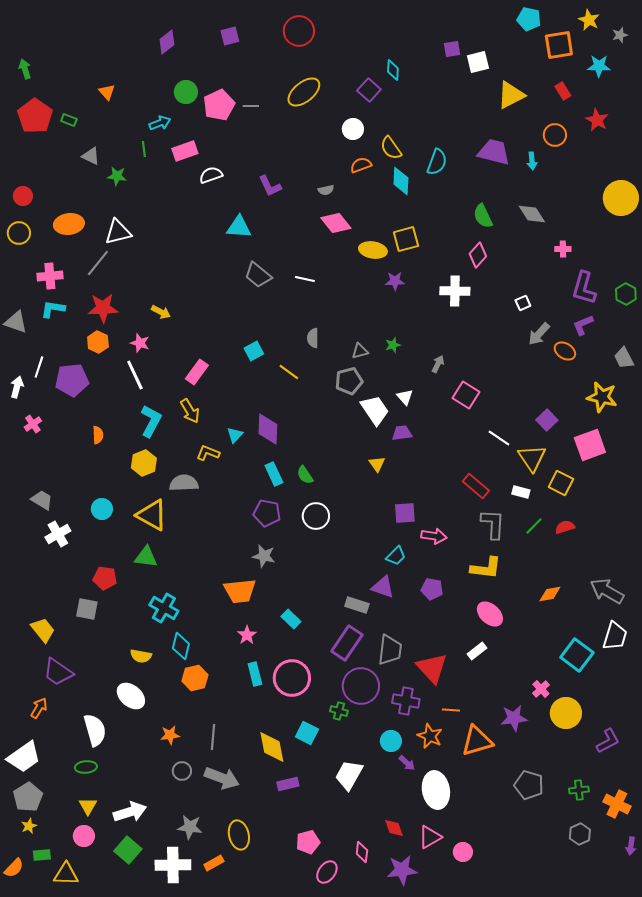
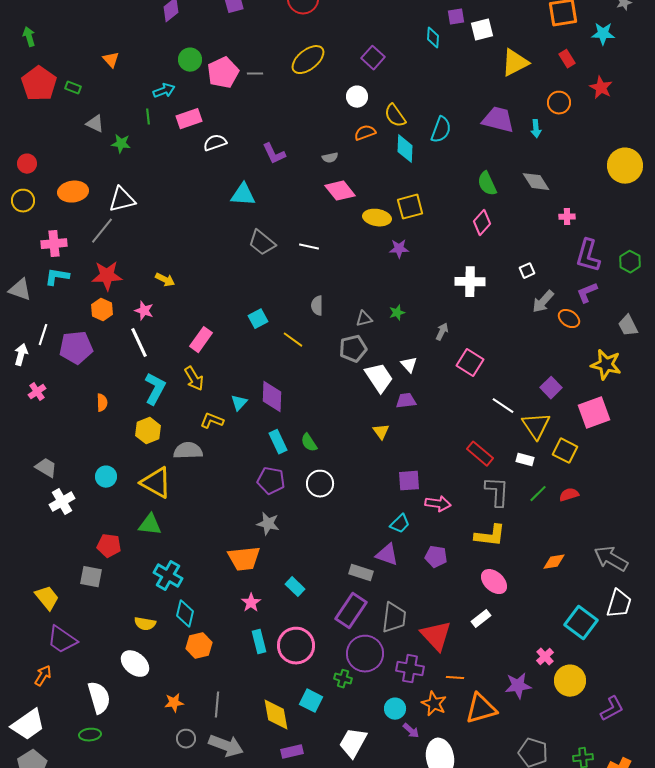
cyan diamond: (393, 70) -> (433, 38), moved
white cross: (455, 291) -> (470, 282), moved

